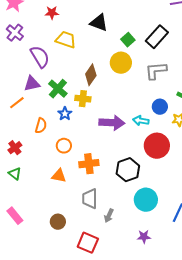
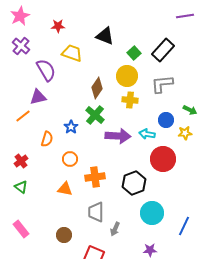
green cross: (58, 89) -> (95, 115), moved
yellow cross: (83, 99) -> (130, 100), moved

